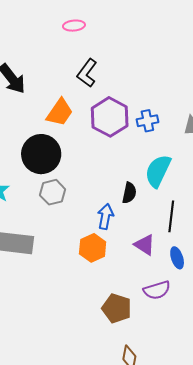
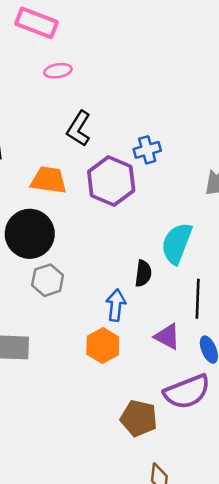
orange trapezoid: (60, 112) -> (49, 180), turned -112
blue cross: (147, 121) -> (147, 150), moved
purple semicircle: (157, 290) -> (187, 392), size x1.4

